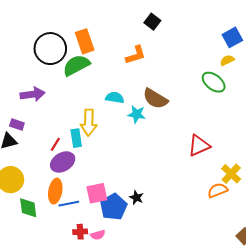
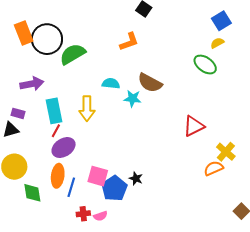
orange rectangle: (85, 41) -> (24, 33), moved
cyan rectangle: (76, 138) -> (54, 111), moved, size x1.4
pink square: (97, 193) -> (98, 176), turned 30
blue line: (69, 204) -> (71, 187), turned -60

